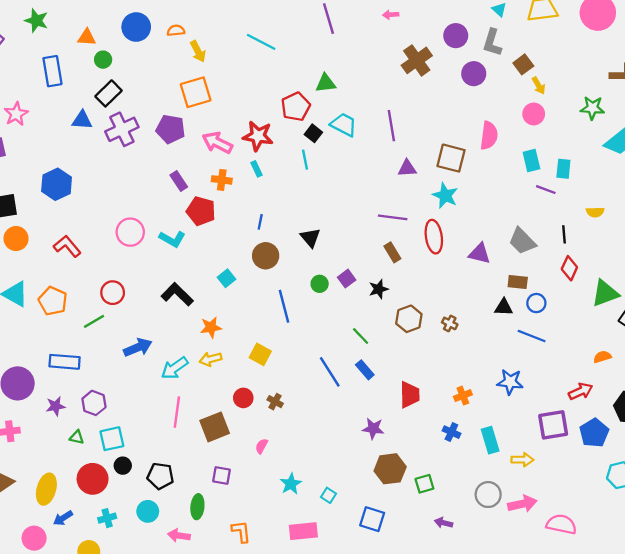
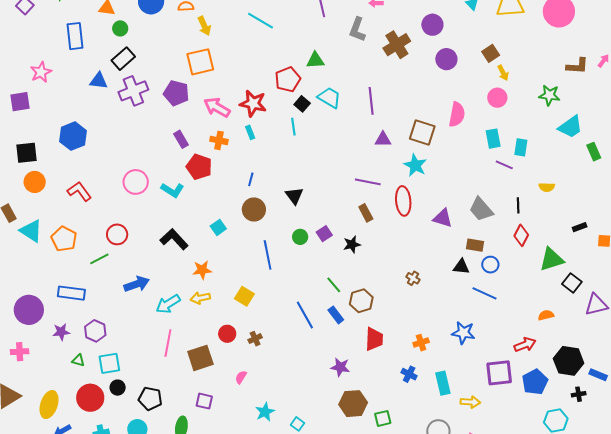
gray L-shape: (492, 43) -> (357, 29), moved
brown hexagon: (409, 319) -> (361, 301), moved
brown cross: (275, 402) -> (255, 339), turned 32

